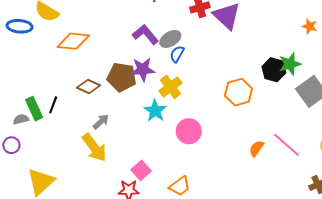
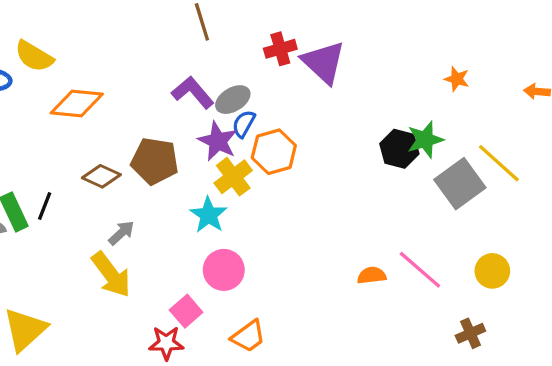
purple star: (143, 69) -> (218, 141), moved, turned 30
orange hexagon: (238, 92) -> (274, 152), moved
pink circle: (189, 131) -> (224, 270), moved
orange semicircle: (256, 148) -> (372, 275), turned 48

